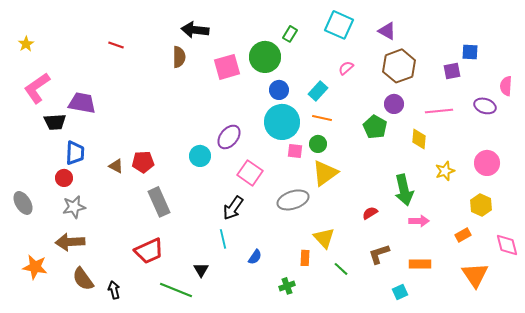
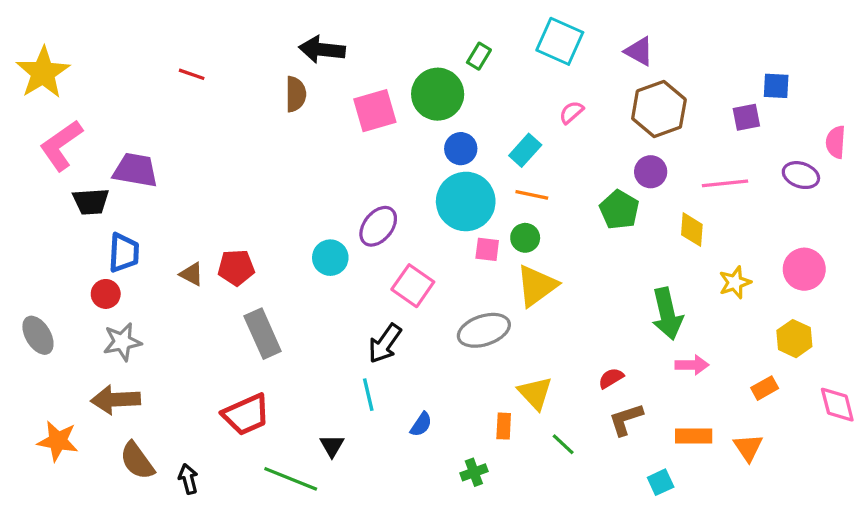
yellow star: (26, 44) -> (43, 73), size x2.0
red semicircle: (370, 213) -> (611, 378), moved
orange triangle: (475, 275) -> (748, 448), moved, size x0.7

